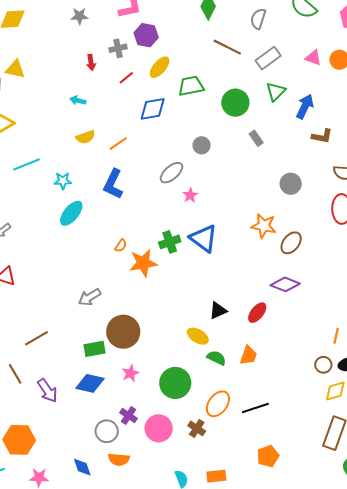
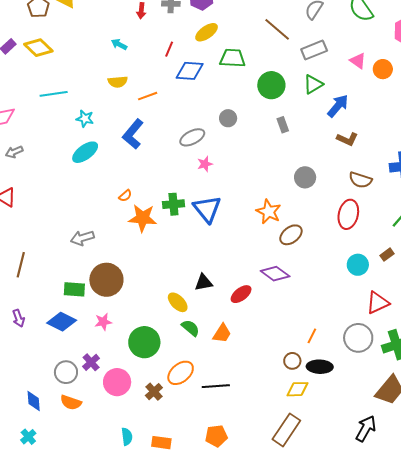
red line: (126, 78) -> (169, 49), moved, turned -42
brown line: (37, 338) -> (21, 265), turned -60
purple arrow: (47, 391) -> (19, 318), size x0.7

